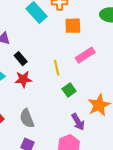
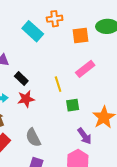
orange square: (73, 26) -> (80, 36), moved
green square: (69, 90) -> (73, 105), turned 32

